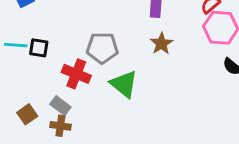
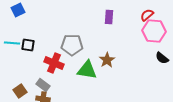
brown star: (161, 44) -> (107, 60), moved
green triangle: (124, 84) -> (87, 70), turned -30

